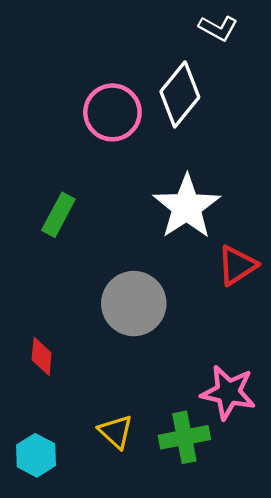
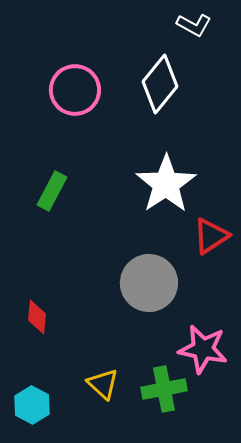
pink circle: (112, 112) -> (75, 90), moved
gray circle: (134, 304) -> (149, 283), moved

